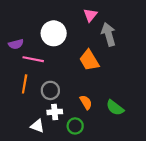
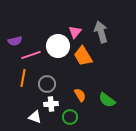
pink triangle: (90, 15) -> (75, 32), moved
white circle: (54, 33) -> (58, 46), moved
pink line: (33, 59) -> (31, 55), turned -30

